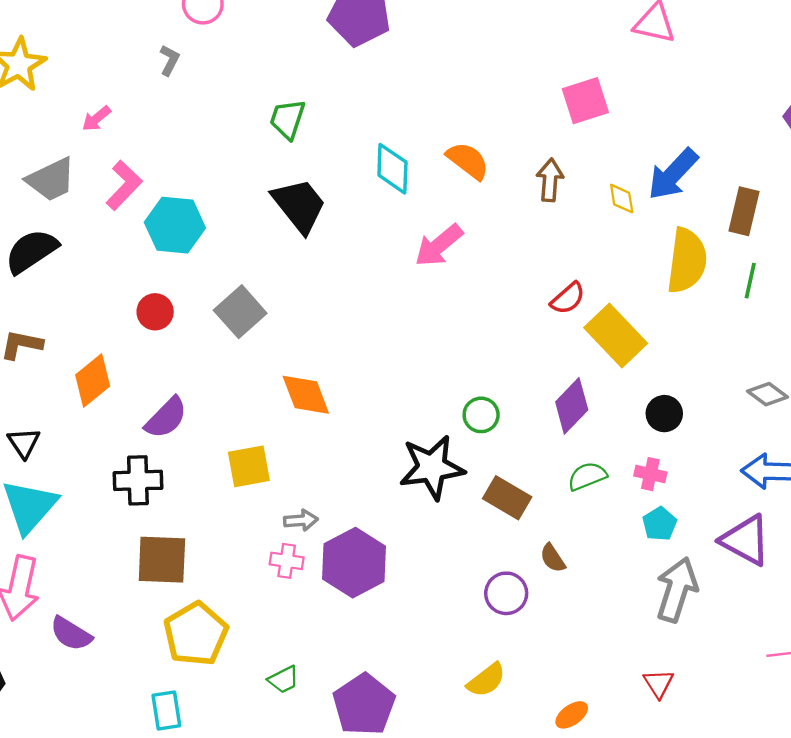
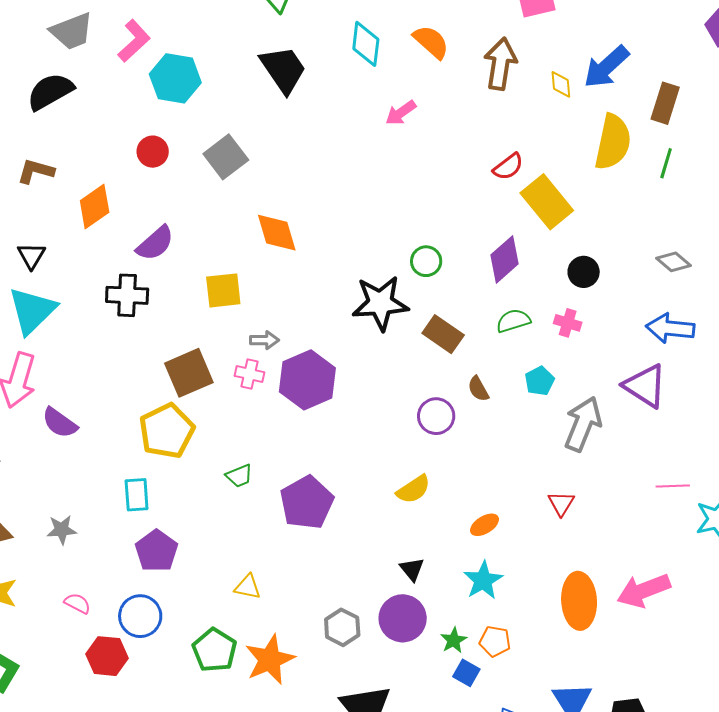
brown arrow: (550, 180) -> (500, 64), size x1.4
pink arrow: (439, 245) -> (401, 113), size x0.7
cyan pentagon: (660, 524) -> (540, 381), moved
brown square: (162, 560) -> (189, 373), moved, turned -30

